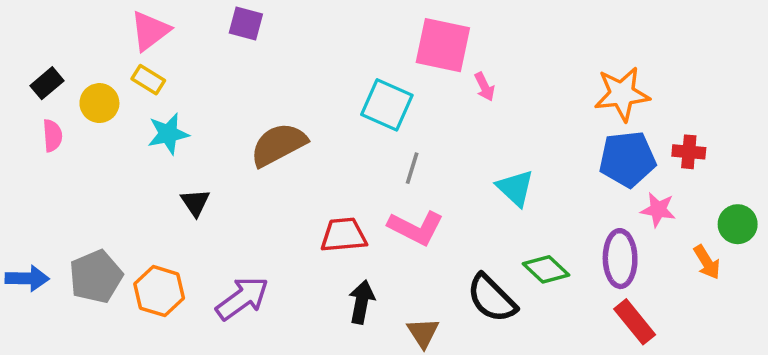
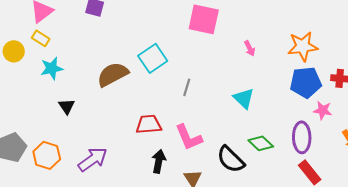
pink arrow: (485, 87) -> (250, 48), moved
cyan square: (387, 105) -> (153, 58), moved, turned 32
pink L-shape: (416, 228) -> (189, 137), moved, turned 40

